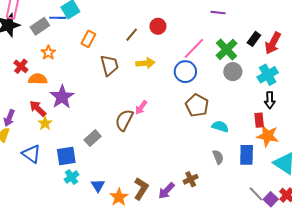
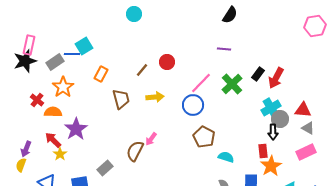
orange star: (48, 53) -> (63, 87), size x1.5
gray circle: (233, 72) -> (280, 119), moved
orange star: (268, 136) -> (271, 166), turned 30

